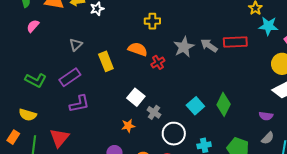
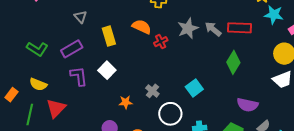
gray triangle: (76, 45) -> (80, 17), turned -32
white square: (136, 97) -> (107, 70), moved
purple L-shape: (79, 104) -> (79, 76), turned -90
green diamond: (224, 104) -> (233, 62), moved
yellow semicircle: (28, 115) -> (38, 84), moved
purple semicircle: (266, 116) -> (247, 105), moved, size x1.5
orange rectangle: (13, 137) -> (11, 95), moved

